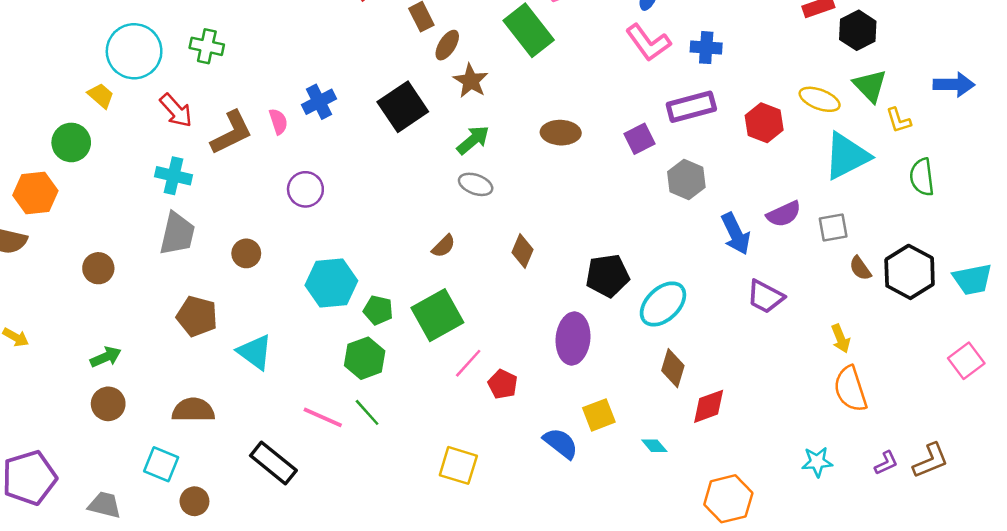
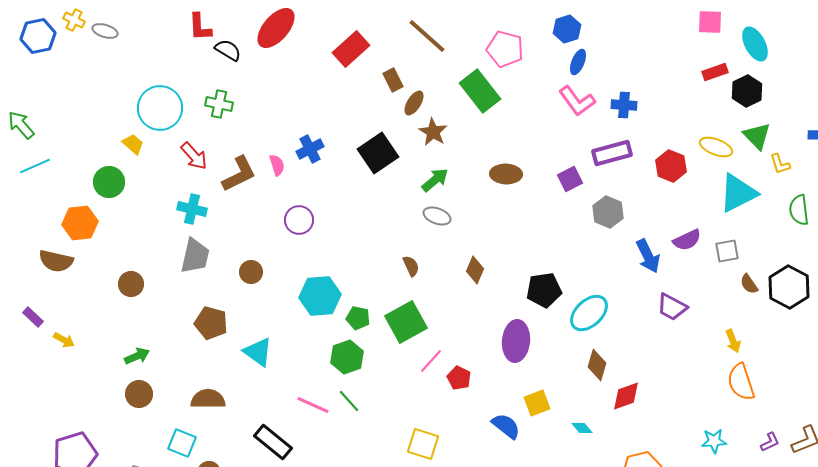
brown semicircle: (444, 246) -> (411, 266), turned -70

